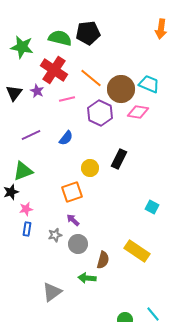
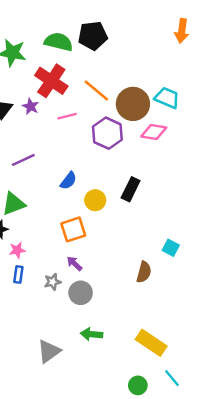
blue semicircle: (66, 138) -> (68, 181), moved
yellow rectangle: (137, 251) -> (151, 343), moved
brown semicircle: (103, 260) -> (144, 272), moved

